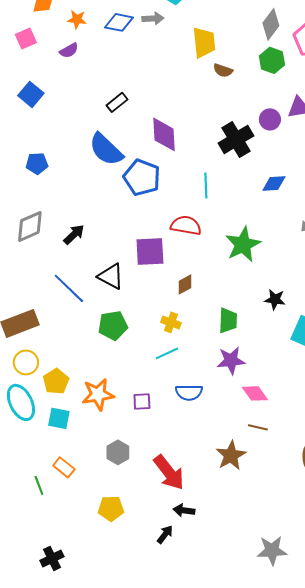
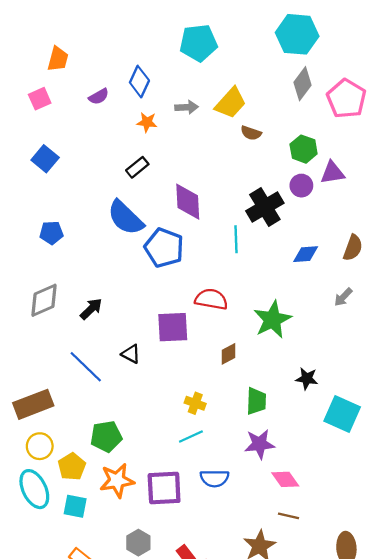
gray arrow: (153, 18) -> (187, 107), moved
orange star: (77, 19) -> (147, 122), moved
blue diamond: (119, 22) -> (139, 82), turned -76
yellow trapezoid: (204, 42) -> (231, 103), turned 48
purple semicircle: (69, 50) -> (99, 97), moved
green hexagon: (272, 60) -> (304, 149), moved
cyan line: (206, 185) -> (236, 239), moved
black triangle: (111, 276) -> (131, 354), size x0.7
brown diamond: (185, 284) -> (228, 354), moved
green pentagon: (113, 325) -> (106, 437), moved
purple square: (142, 401) -> (164, 488), size x1.8

